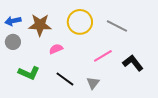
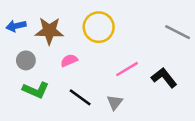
gray line: (117, 26) -> (178, 32), moved
gray circle: (13, 42) -> (26, 60), moved

